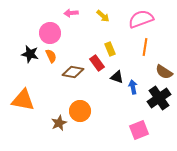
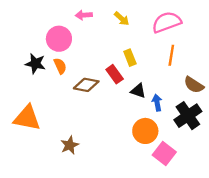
orange circle: (80, 111) -> (145, 131), moved
pink square: (139, 130) -> (164, 153), turned -30

